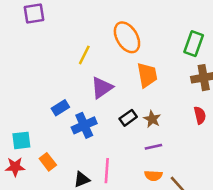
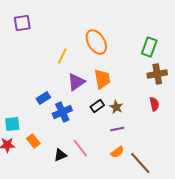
orange trapezoid: (147, 75) -> (102, 79), moved
pink line: (107, 171) -> (80, 148), turned -42
orange semicircle: (153, 176) -> (117, 152), turned -40

